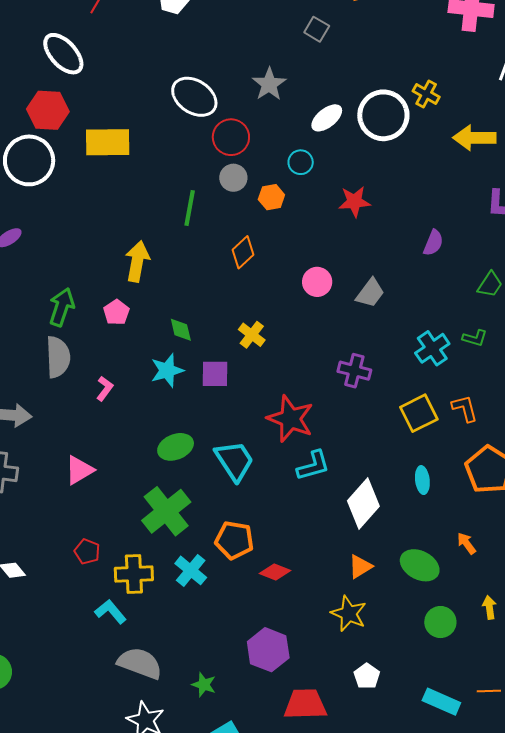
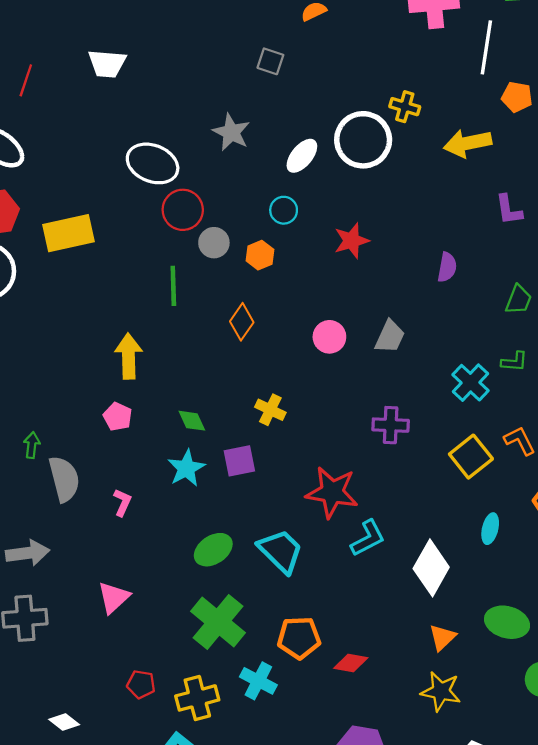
red circle: (231, 137) -> (183, 210), moved
green arrow: (62, 307) -> (32, 445), moved, size x0.6
cyan ellipse: (422, 480) -> (490, 529), turned 32

